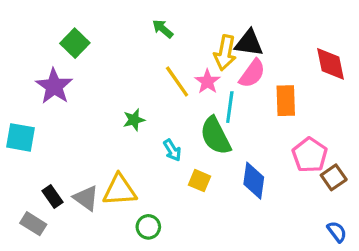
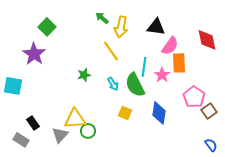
yellow arrow: (225, 53) -> (121, 27), moved
pink semicircle: (252, 73) -> (170, 46), moved
pink star: (207, 81) -> (162, 75), moved
cyan arrow: (172, 150) -> (113, 84), moved
gray triangle: (86, 198) -> (60, 135), moved, turned 36
green circle: (148, 227) -> (88, 131), moved

